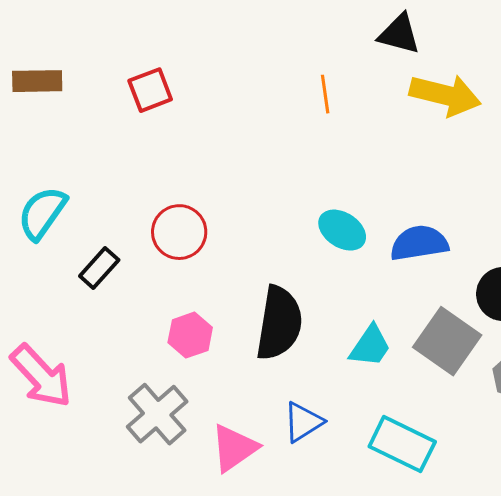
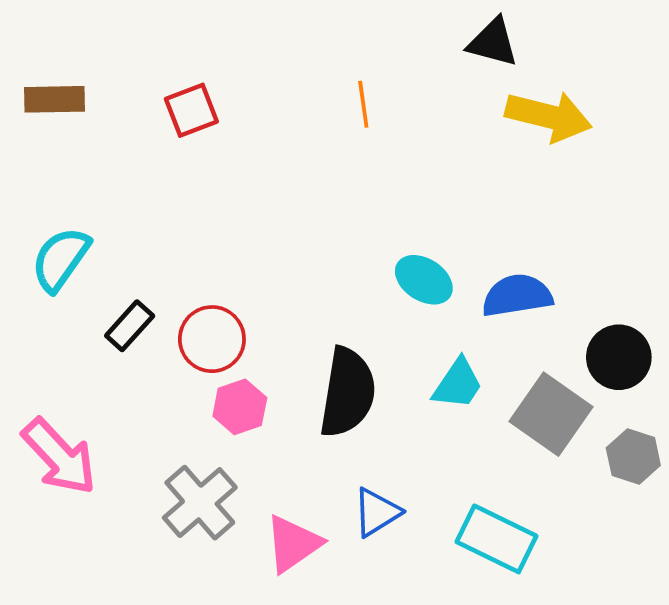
orange line: (325, 94) -> (363, 104), moved
red circle: (179, 232) -> (212, 339), moved
cyan trapezoid: (370, 346) -> (458, 384), moved

